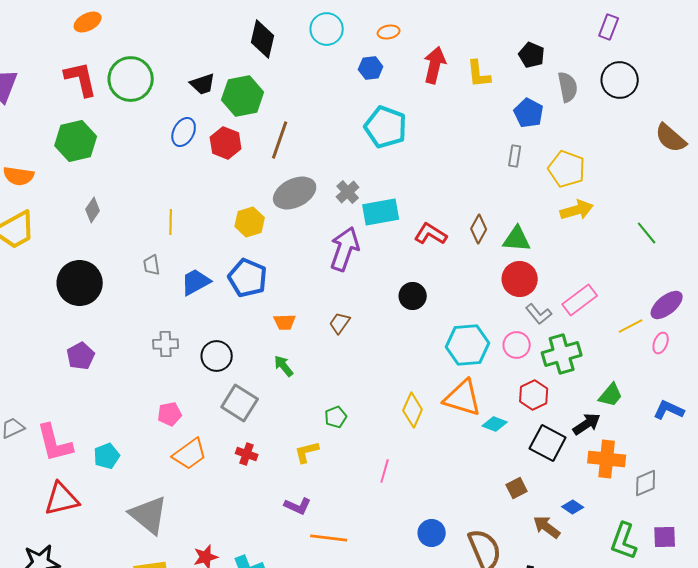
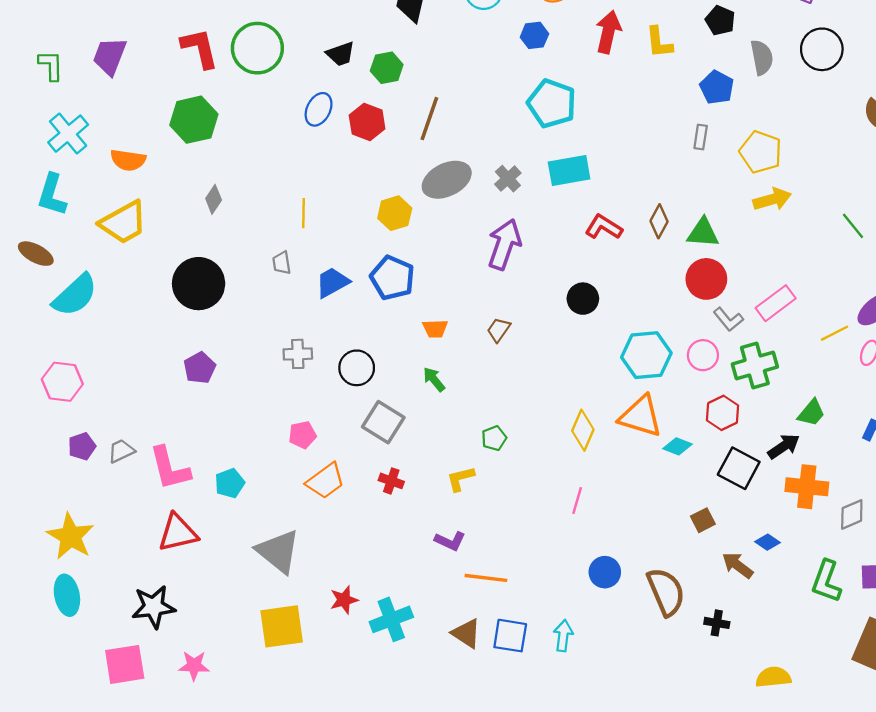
green hexagon: (243, 96) -> (387, 68), size x0.7
cyan rectangle: (381, 212) -> (569, 170), moved
pink line: (385, 471) -> (577, 501), moved

